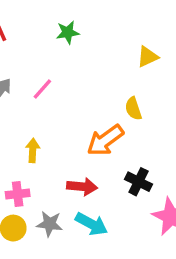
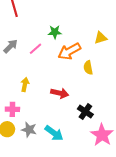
green star: (68, 32) -> (55, 32), moved
orange arrow: (105, 140) -> (69, 51), moved
red arrow: (82, 187) -> (60, 93), moved

